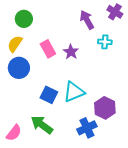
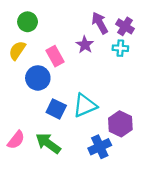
purple cross: (115, 12) -> (125, 26), moved
purple star: (71, 52) -> (85, 45), moved
blue circle: (19, 68) -> (38, 78), moved
pink semicircle: (14, 133) -> (16, 140), moved

